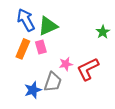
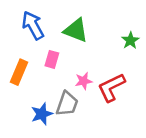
green triangle: (48, 26) -> (76, 30), moved, turned 45
pink rectangle: (41, 47) -> (52, 59), turned 32
orange rectangle: (23, 49) -> (19, 72), moved

